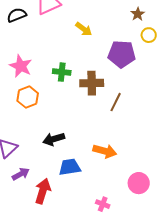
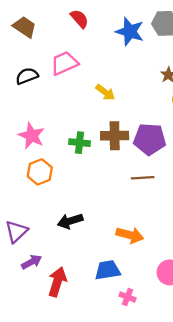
purple pentagon: (122, 54) -> (150, 139), moved
brown cross: (92, 83) -> (115, 136), moved
brown line: (116, 102) -> (143, 178), turned 60
blue trapezoid: (70, 167) -> (108, 270), moved

